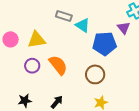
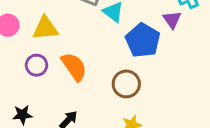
blue pentagon: (104, 44) -> (143, 40), turned 30

